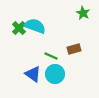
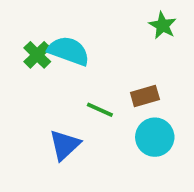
blue triangle: (33, 74) -> (65, 145), turned 42
cyan circle: (55, 74) -> (155, 137), moved

